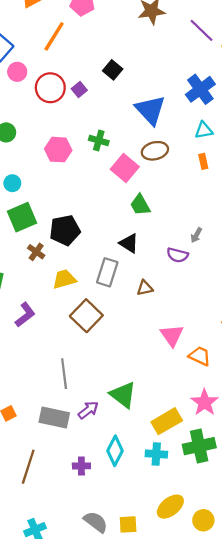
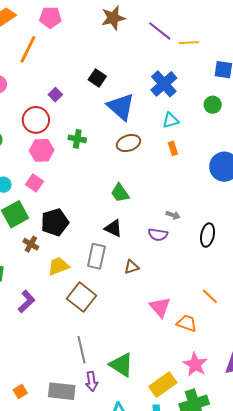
black square: (113, 70) -> (97, 78), moved
red circle: (50, 88) -> (36, 120), moved
pink square: (125, 168) -> (35, 183), moved, size x0.7
gray arrow: (196, 235) -> (173, 215), turned -96
gray line: (64, 374) -> (82, 350), moved
purple arrow: (88, 410) -> (92, 381), turned 126

